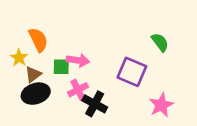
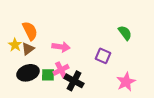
green square: (61, 67) -> (48, 75), moved
purple square: (132, 72) -> (103, 56), size x0.7
brown triangle: (33, 74) -> (28, 49), moved

